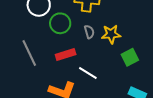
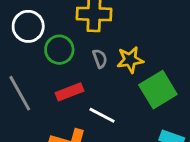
green square: (130, 57) -> (158, 90), size x1.5

